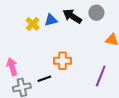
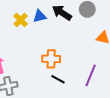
black line: (44, 79) -> (58, 79), moved, turned 48

